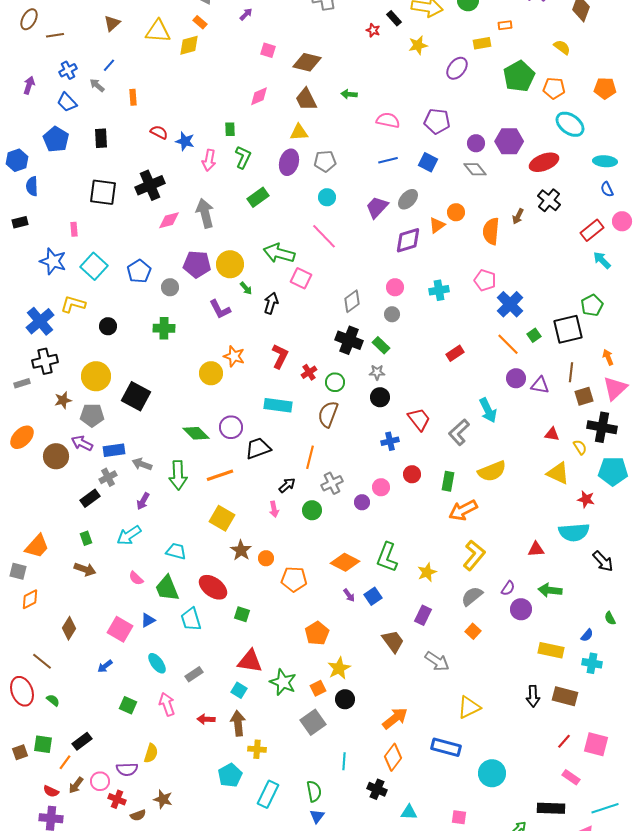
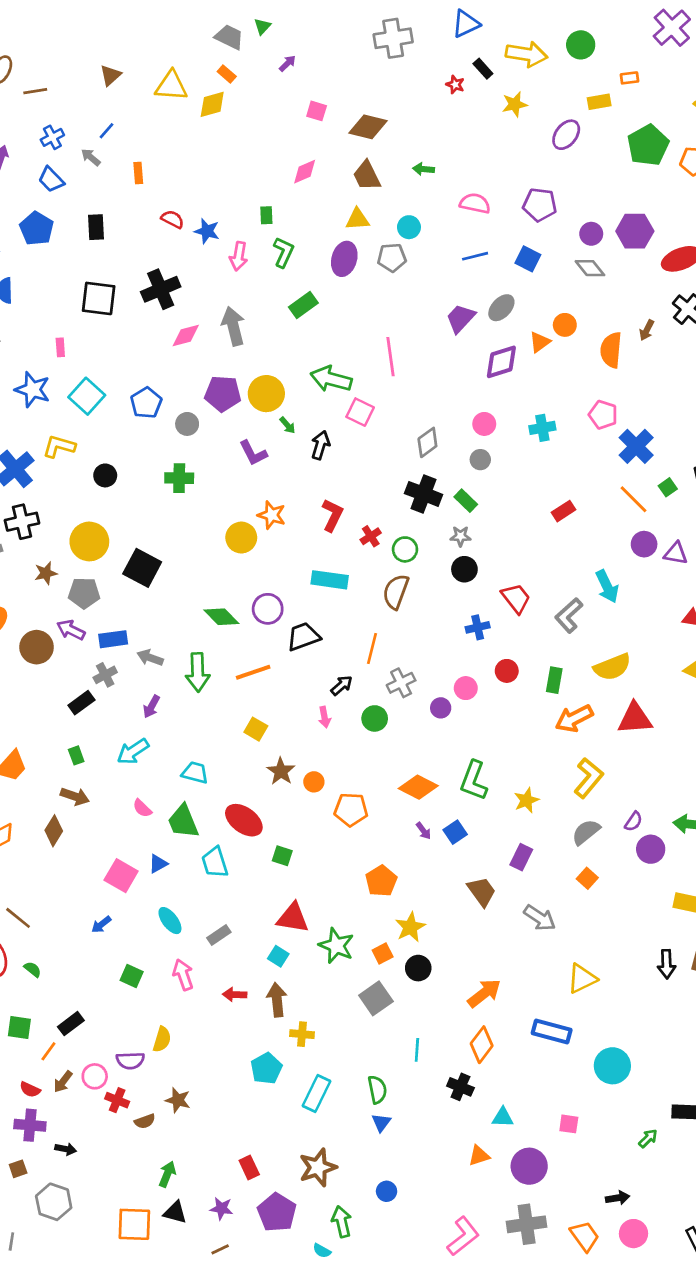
cyan circle: (327, 197) -> (409, 227), moved
pink line: (324, 236) -> (390, 357), turned 36
yellow square: (222, 518) -> (256, 729), size x0.7
red triangle: (536, 549) -> (635, 718), moved, size x1.6
brown diamond: (69, 628) -> (54, 831), moved

